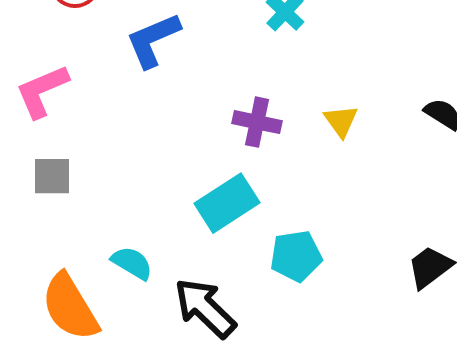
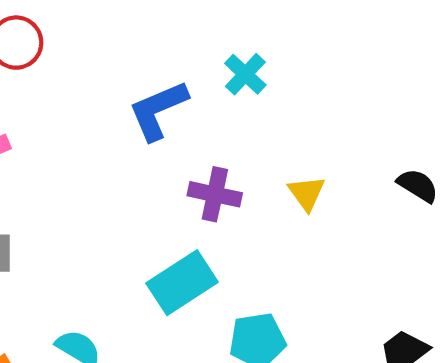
blue L-shape: (153, 40) -> (158, 110), moved

